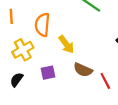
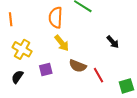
orange semicircle: (42, 25) -> (56, 18), moved
yellow cross: (23, 50) -> (22, 49), turned -30

